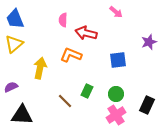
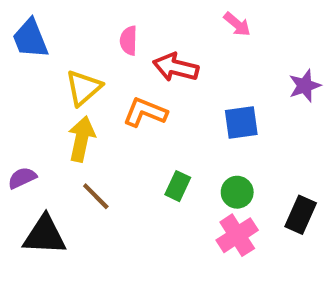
yellow triangle: (14, 44) -> (84, 88), moved
brown line: (65, 101) -> (96, 196), moved

